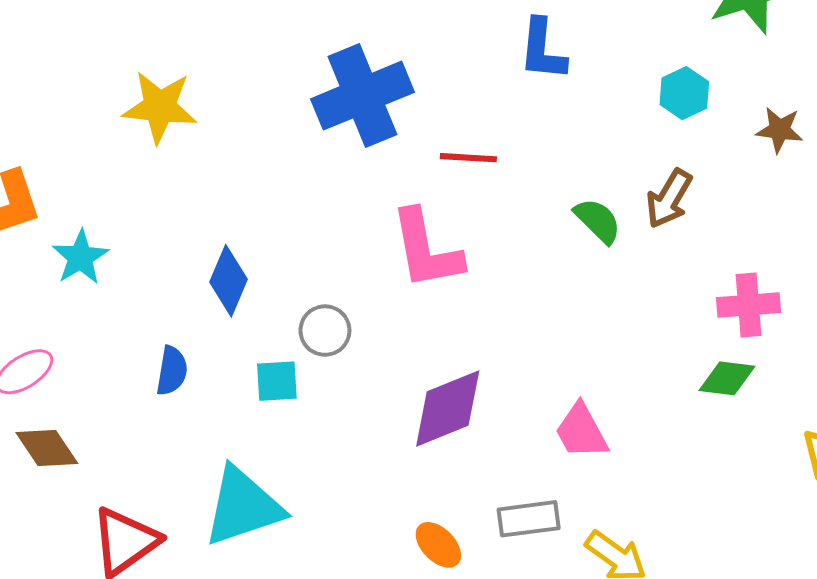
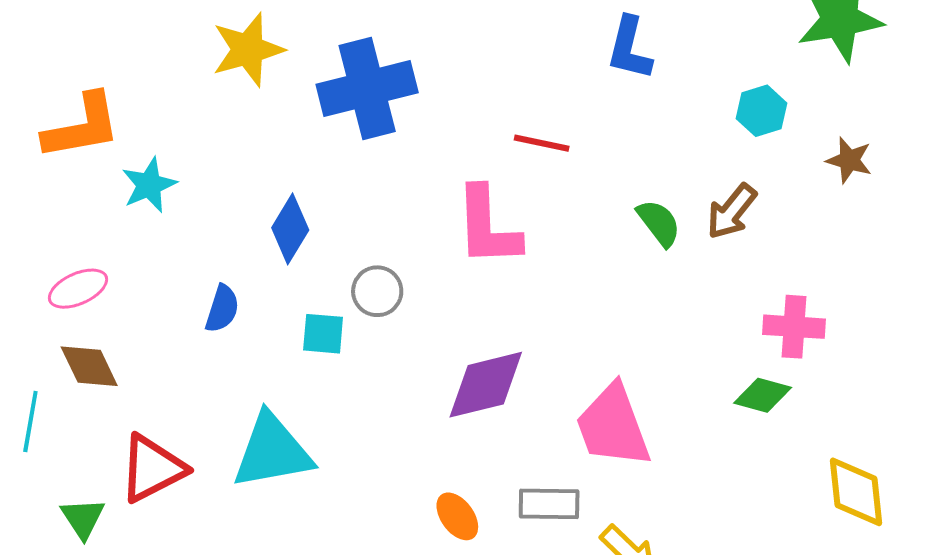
blue cross: (362, 96) -> (367, 89), moved
yellow star: (160, 107) -> (248, 50), turned -30
pink trapezoid: (581, 431) -> (613, 426), size x1.5

